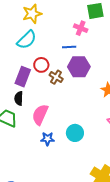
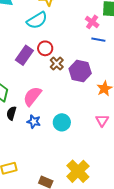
blue line: (69, 47) -> (98, 40), moved
purple hexagon: (79, 67) -> (80, 71), moved
black semicircle: (19, 98) -> (11, 113), moved

